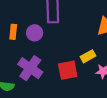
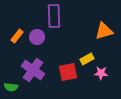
orange rectangle: (13, 32) -> (17, 36), turned 32

